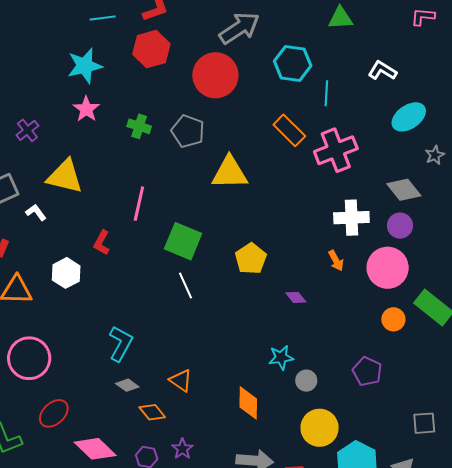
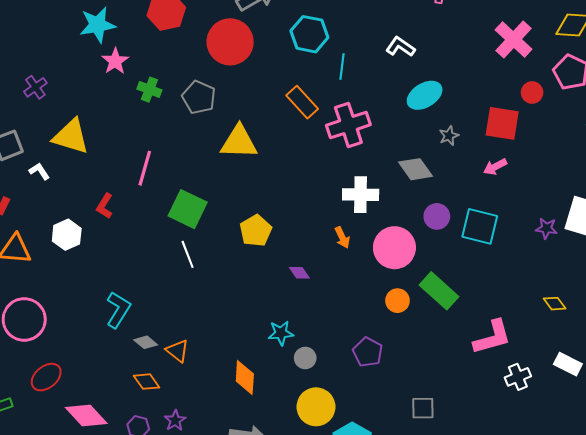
pink star: (86, 109) -> (115, 61), moved
purple circle: (400, 226) -> (437, 216), moved
gray diamond: (127, 385) -> (146, 342), moved

